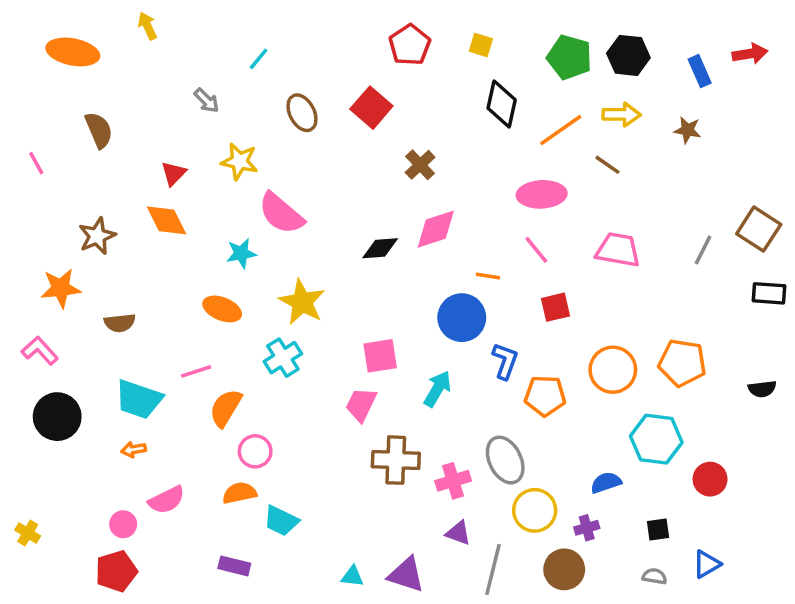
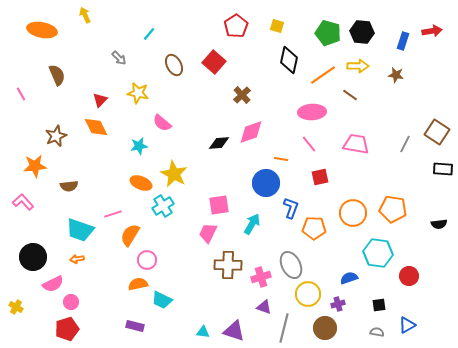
blue rectangle: (700, 71) -> (403, 41), turned 42
pink semicircle: (281, 213) -> (162, 123), size x0.7
orange ellipse: (222, 309) -> (141, 183), moved
black circle: (57, 417) -> (33, 257), moved
pink semicircle: (167, 500) -> (53, 284), moved

